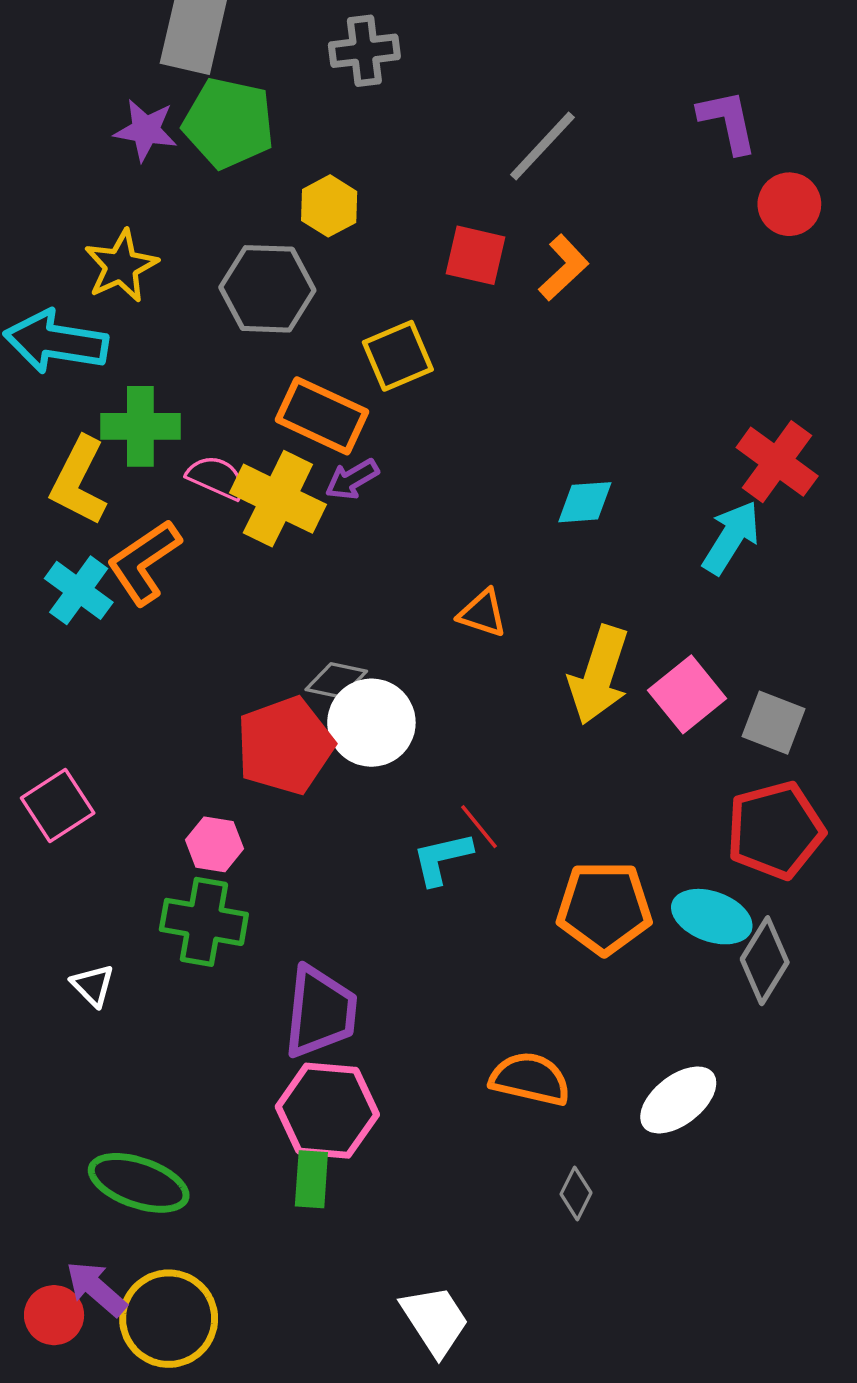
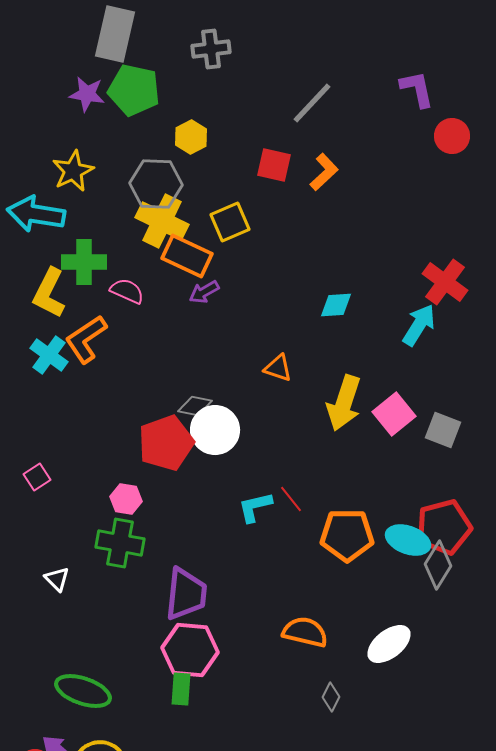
yellow cross: (278, 499) -> (162, 221), moved
pink square: (58, 806) -> (37, 477), size x0.7
red line: (479, 827) -> (291, 499), moved
red pentagon: (775, 830) -> (444, 527), moved

